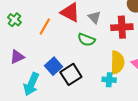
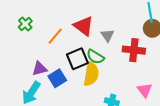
purple triangle: (17, 57) -> (40, 69), moved
yellow semicircle: (117, 62) -> (91, 74), moved
black square: (71, 74) -> (77, 59), moved

